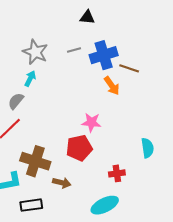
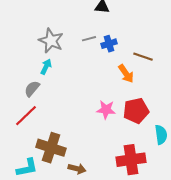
blue cross: (104, 55) -> (109, 44), moved, size x0.6
red pentagon: (79, 148) -> (136, 111), moved
red cross: (117, 173) -> (131, 160), size x1.8

